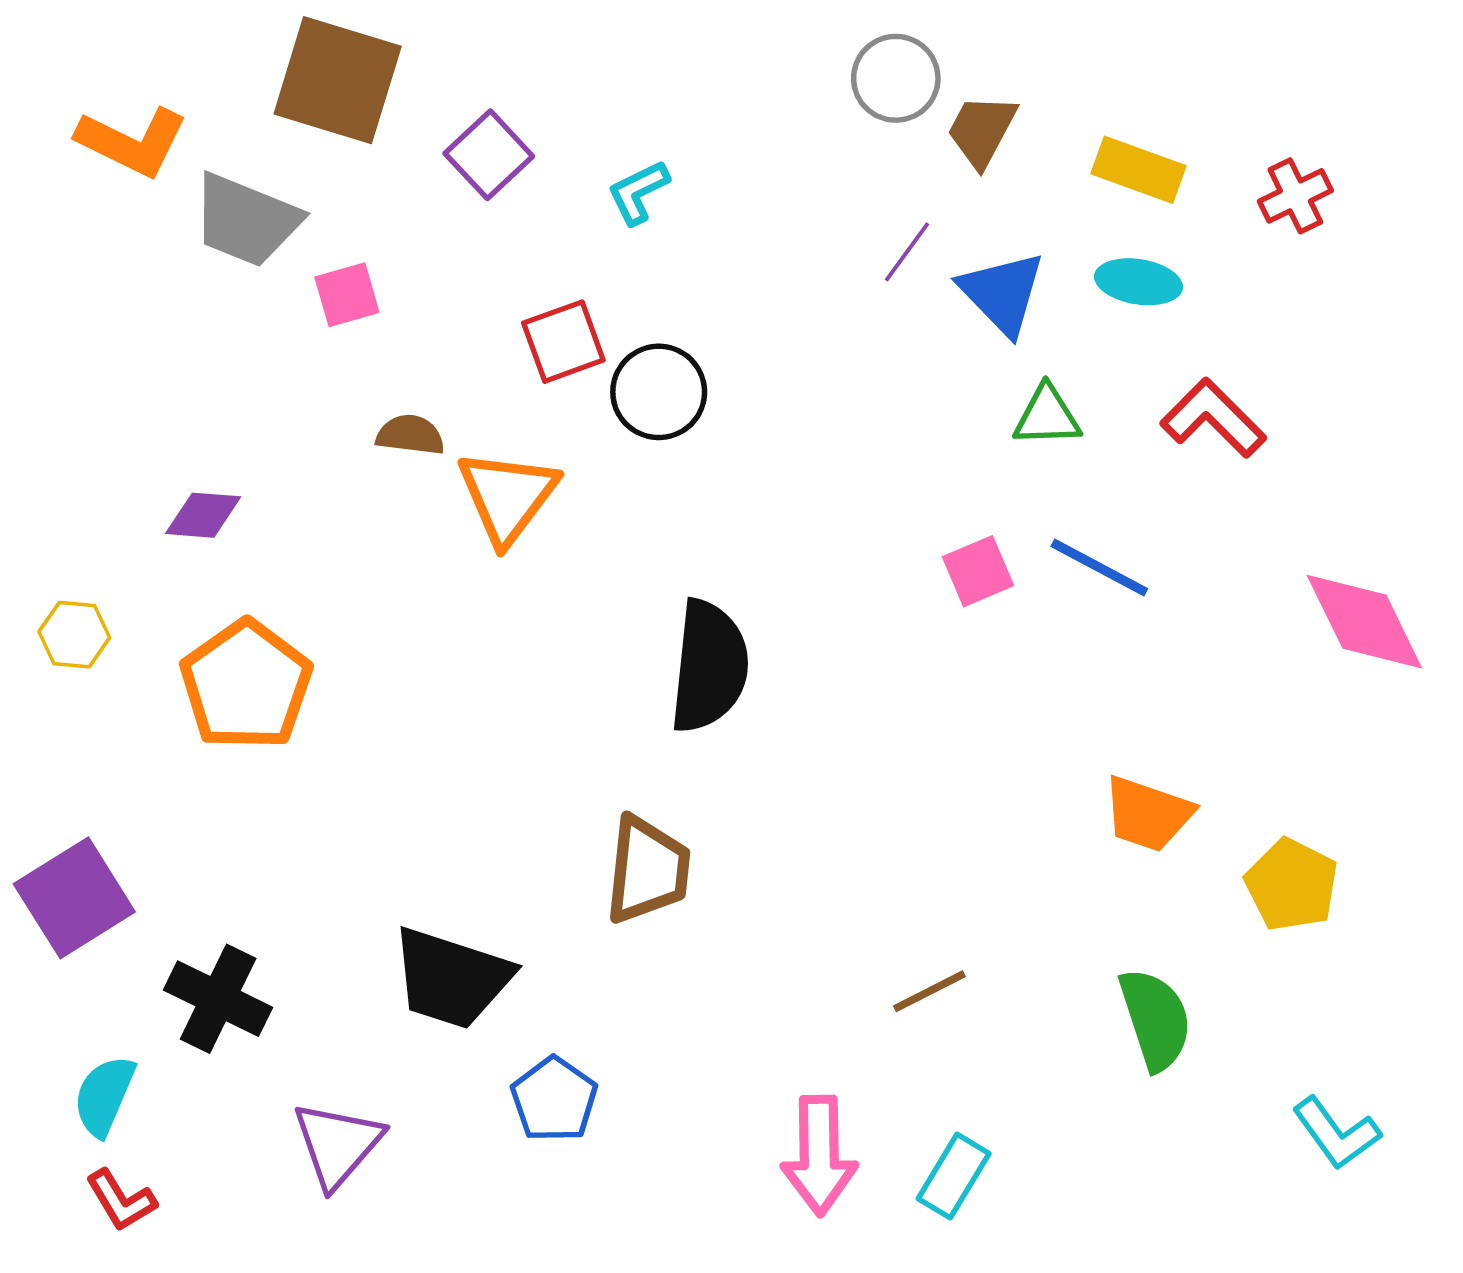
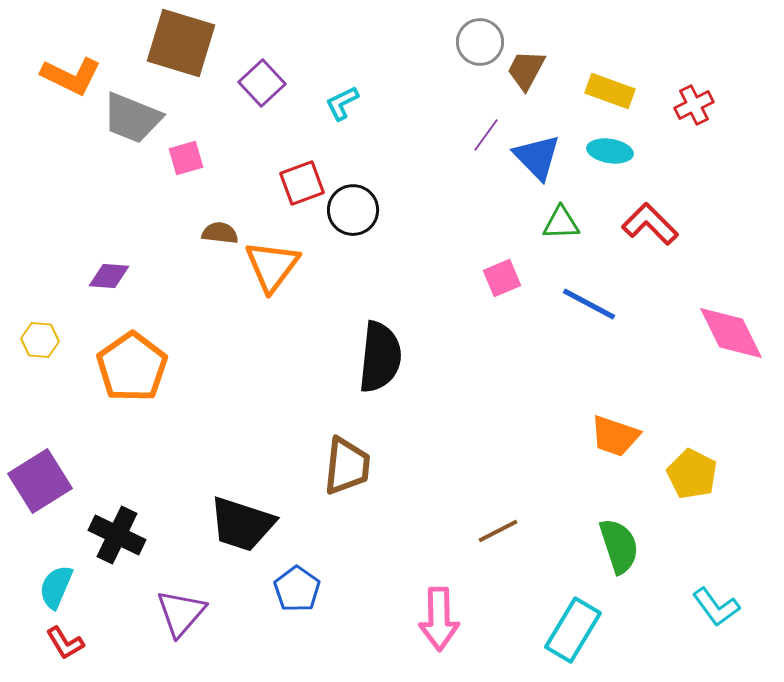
pink square: (978, 571) -> (502, 278), moved
cyan rectangle: (954, 1176) -> (573, 630), moved, size x1.4

